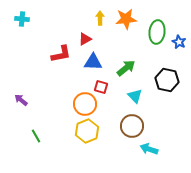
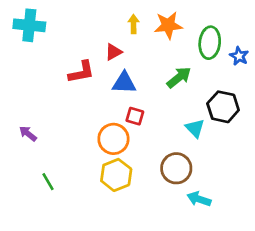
cyan cross: (22, 19) -> (29, 25), size x1.6
green arrow: (126, 68) -> (179, 77), moved
cyan triangle: (135, 96) -> (195, 128), moved

